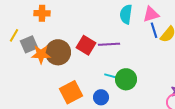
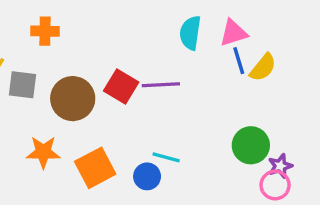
gray square: (29, 44) -> (23, 85), turned 30
orange star: (41, 54) -> (43, 152), moved
cyan line: (112, 76) -> (166, 157), moved
green circle: (126, 79) -> (251, 145), moved

